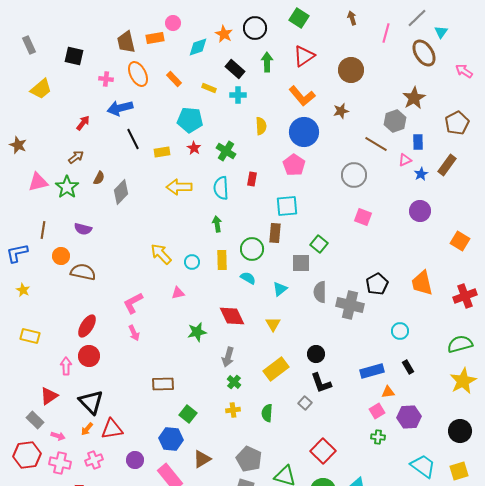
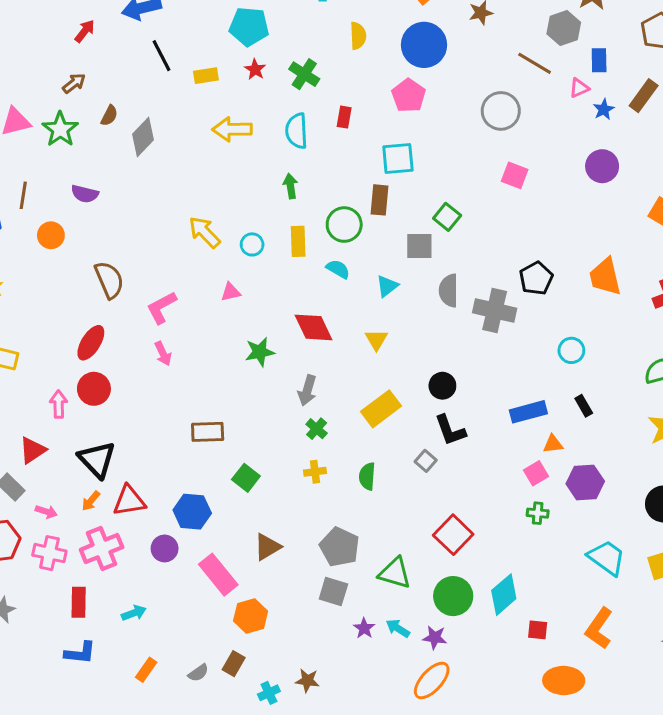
brown semicircle: (83, 272) -> (109, 280), moved, turned 55
blue hexagon: (171, 439) -> (192, 512), moved
pink cross: (94, 460) -> (102, 548), size x1.5

